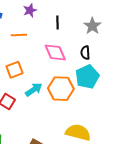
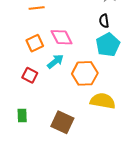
pink diamond: (55, 52) -> (62, 37), moved
orange hexagon: (61, 89) -> (85, 73), moved

